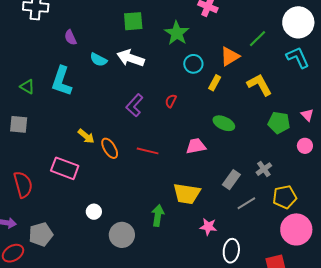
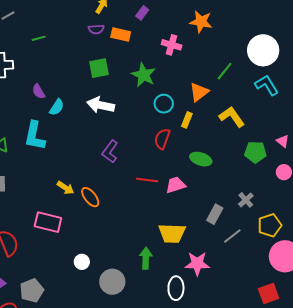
cyan semicircle: (98, 60) -> (57, 107), moved, turned -78
red semicircle: (171, 101) -> (162, 139), moved, size x1.5
red line: (148, 151) -> (147, 180), moved
pink star: (208, 227) -> (197, 264), size x1.4
white ellipse: (231, 251) -> (176, 288), moved

